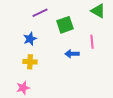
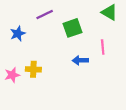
blue star: (30, 39) -> (18, 34), moved
pink star: (23, 88) -> (12, 75), moved

